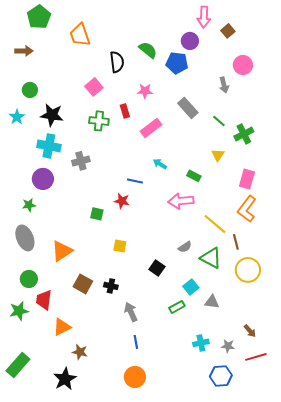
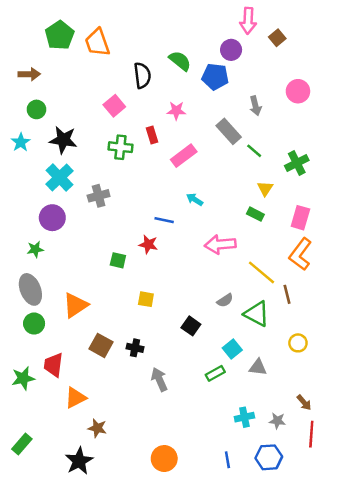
green pentagon: (39, 17) -> (60, 35), moved
brown arrow: (24, 51) -> (29, 74), moved
pink circle: (243, 65) -> (298, 91), moved
gray arrow: (224, 85) -> (255, 106), moved
green line: (219, 121) -> (254, 151), moved
cyan cross: (49, 146) -> (60, 178), turned 35
green rectangle: (194, 176) -> (255, 214), moved
yellow circle: (248, 270) -> (298, 343), moved, size x0.6
green circle: (29, 279) -> (34, 324), moved
blue line: (136, 342) -> (227, 460), moved
red line: (256, 357) -> (311, 434), turned -70
green rectangle: (18, 365) -> (22, 444), size x0.7

